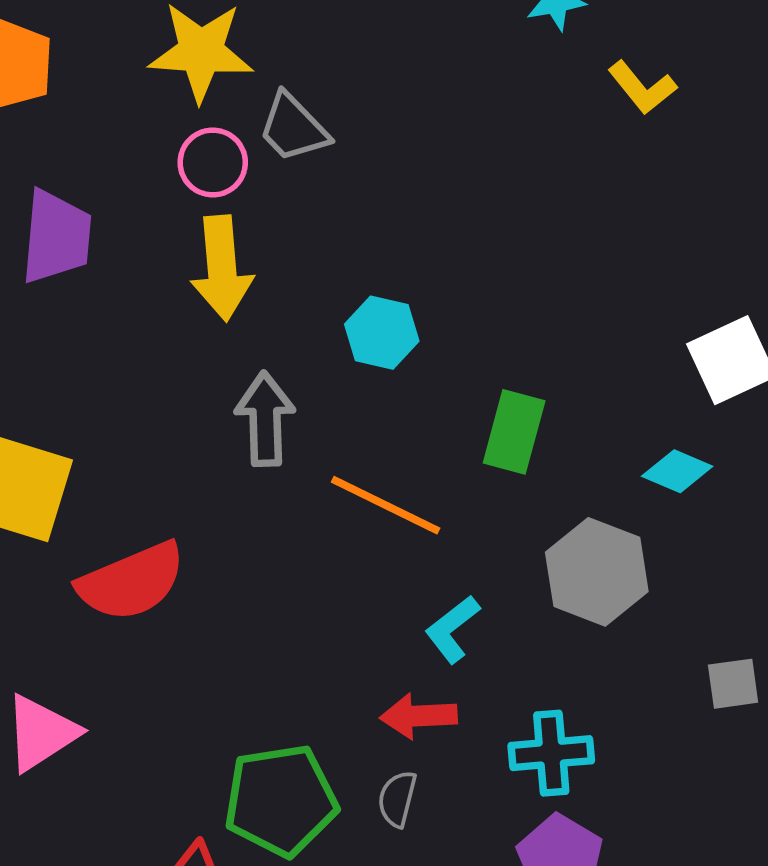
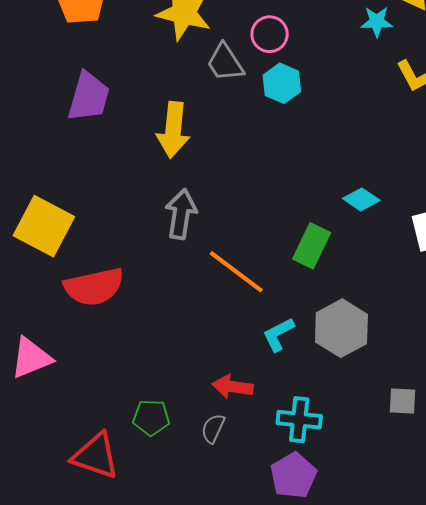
pink circle: (213, 162) -> (270, 34), moved
cyan hexagon: (382, 333) -> (282, 83), moved
cyan diamond: (677, 471) -> (361, 199), moved
cyan L-shape: (452, 629) -> (278, 334), moved
green pentagon: (281, 800) -> (151, 418), size x0.6

